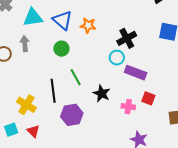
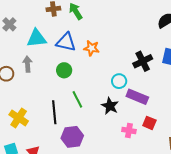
blue triangle: (62, 20) -> (66, 42), turned -30
black cross: (127, 38) -> (143, 61), moved
black star: (102, 93) -> (110, 106), moved
yellow cross: (26, 105) -> (19, 118), moved

